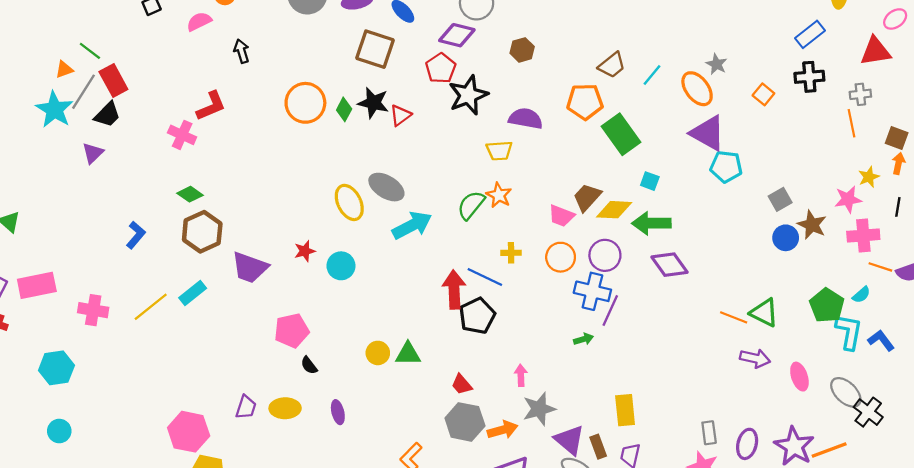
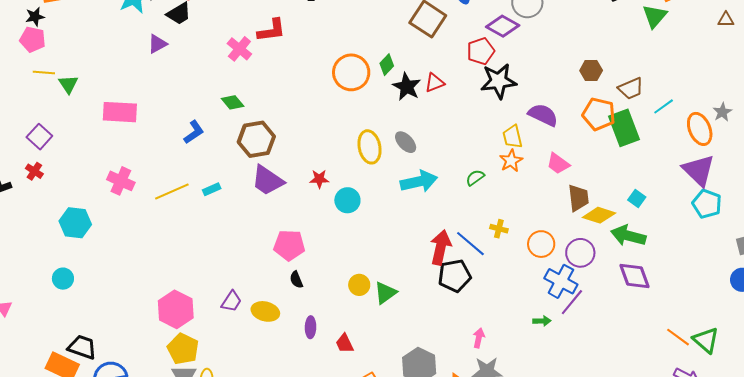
brown hexagon: (522, 50) -> (591, 70), moved
orange circle: (305, 103) -> (351, 72), moved
black star: (373, 103) -> (407, 87), moved
green rectangle: (621, 134) -> (624, 128), moved
yellow trapezoid: (499, 151) -> (513, 137), turned 65
gray ellipse: (386, 187) -> (406, 142), size x0.7
orange star: (499, 195) -> (511, 161), moved
brown trapezoid: (587, 197) -> (578, 198), turned 116
green semicircle: (471, 205) -> (475, 178), size x0.7
pink trapezoid: (561, 216) -> (558, 164), moved
brown hexagon: (202, 232) -> (256, 139), moved
blue L-shape: (136, 235) -> (194, 132), moved
pink rectangle: (37, 285) -> (120, 112), moved
cyan rectangle: (193, 293) -> (212, 189), size x0.7
green triangle: (408, 354) -> (385, 293), turned -50
red trapezoid: (462, 384) -> (345, 343), moved

